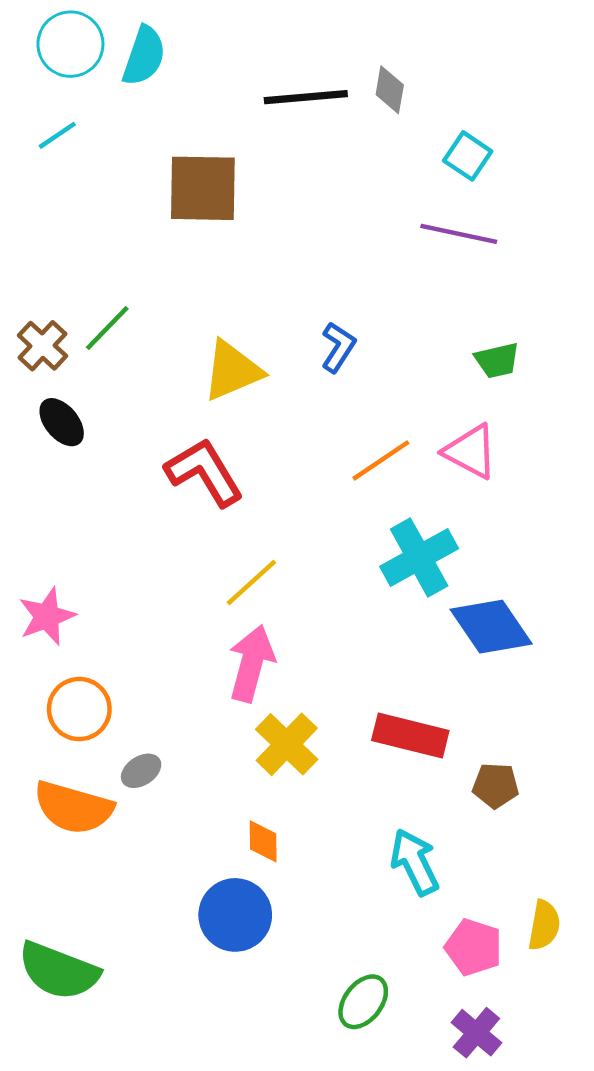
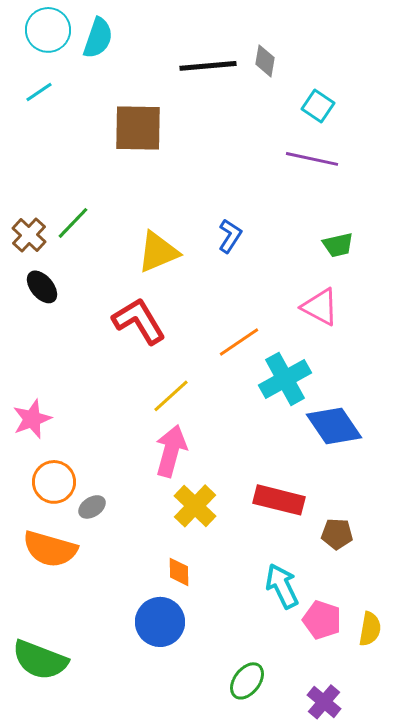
orange line: (381, 460) -> (239, 342), moved
gray ellipse: (141, 771) -> (92, 507), moved
pink pentagon: (474, 947) -> (322, 620), moved

